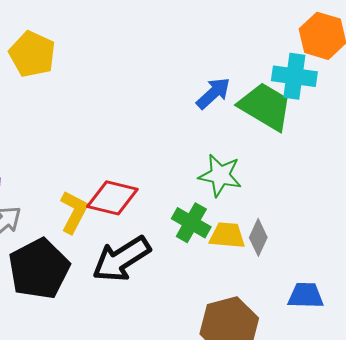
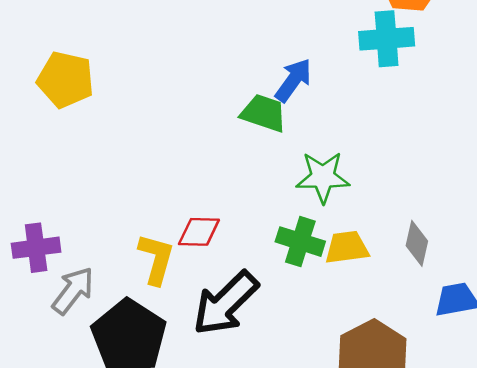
green trapezoid: (265, 107) -> (264, 113), moved, size x0.7
red diamond: (112, 198) -> (199, 232), size x0.7
gray diamond: (258, 237) -> (417, 243), moved

